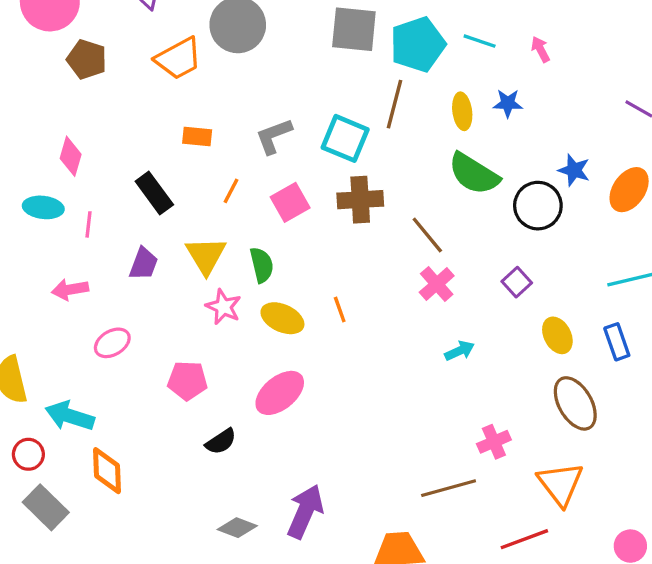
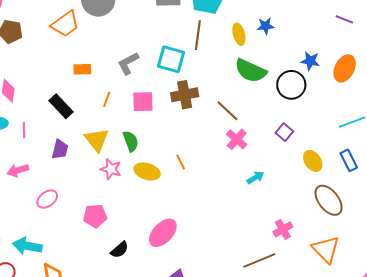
pink square: (290, 202) -> (143, 102), turned 35
pink ellipse: (280, 393) -> (163, 233), moved

